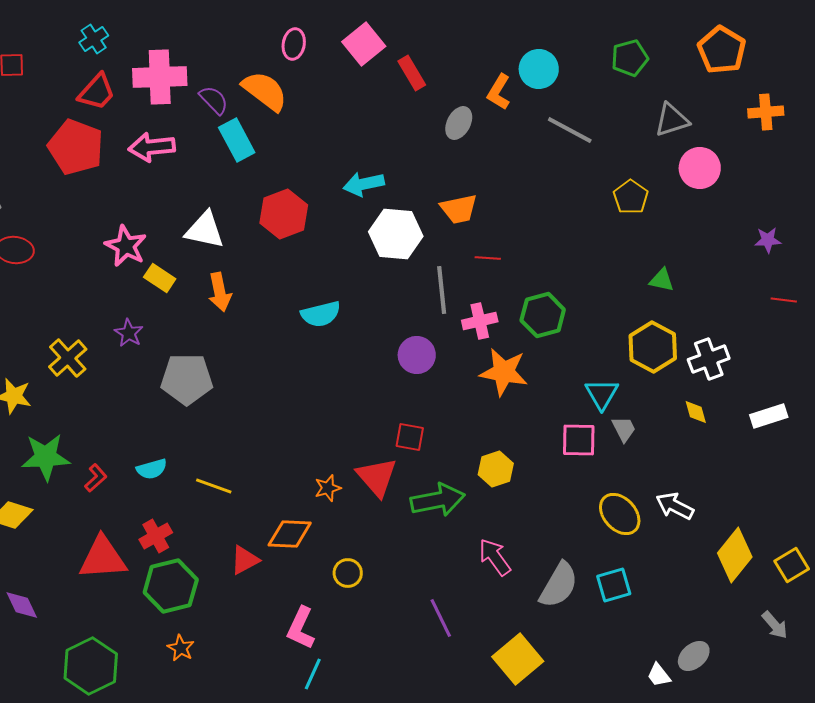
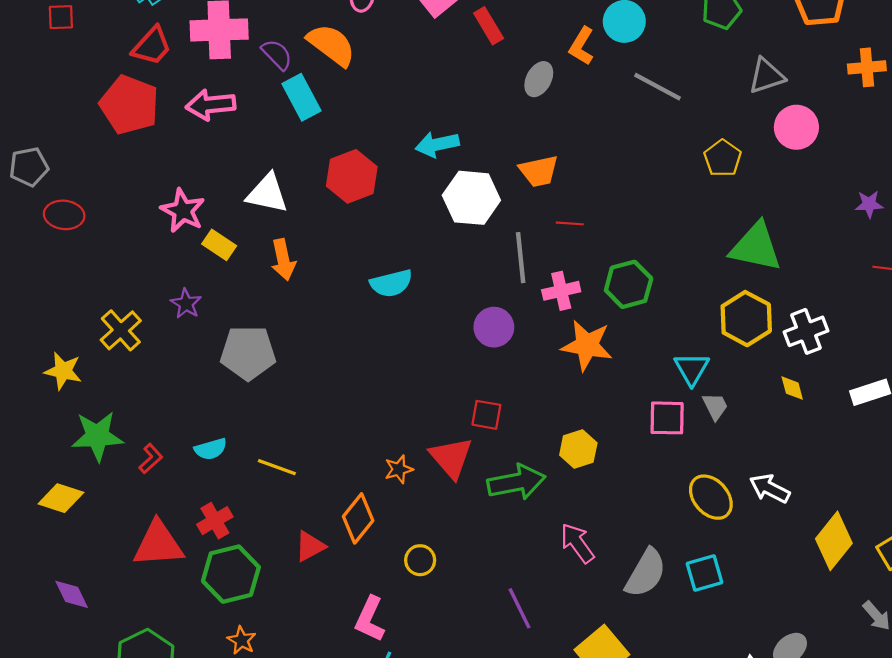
green triangle: (662, 280) -> (756, 247), size x2.0
orange diamond: (290, 534) -> (358, 518), turned -54

